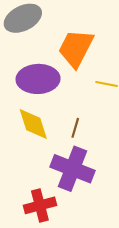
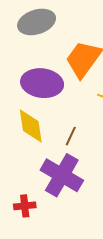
red cross: (40, 205) -> (25, 206), size x0.7

